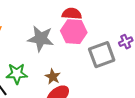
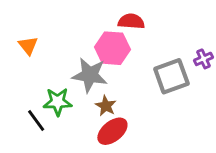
pink hexagon: (74, 32) -> (112, 48), moved
gray star: (41, 39) -> (90, 75), moved

